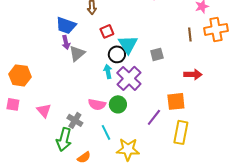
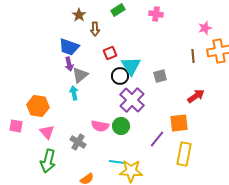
cyan arrow: (108, 71) -> (74, 93), moved
red arrow: (193, 74) -> (196, 96), turned -36
orange hexagon: (20, 75) -> (38, 106), moved
cyan line: (106, 132) -> (117, 162), moved, turned -56
green arrow: (64, 139) -> (48, 161), moved

